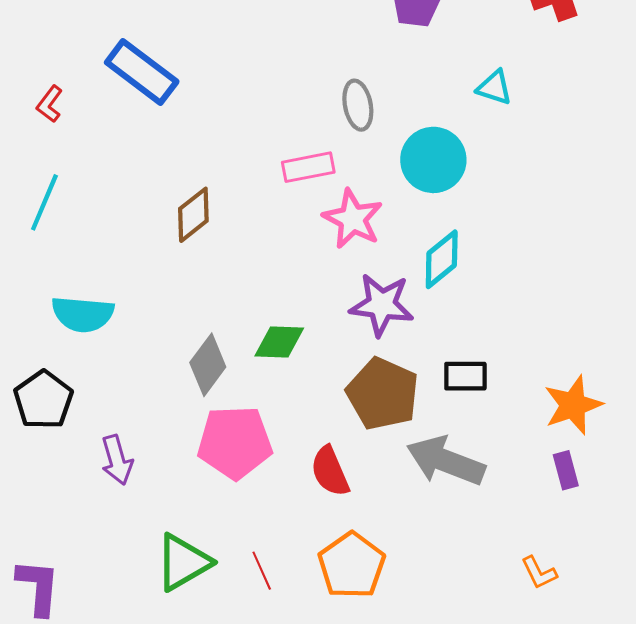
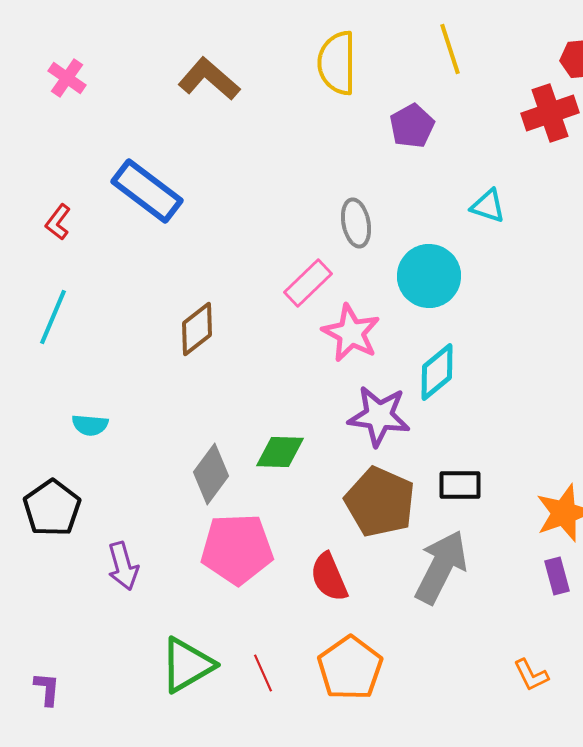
pink rectangle: (308, 167) -> (308, 283), turned -33
cyan semicircle: (83, 314) -> (90, 425), size x0.6
gray arrow: (446, 461) -> (441, 567), turned 96
purple L-shape: (38, 587) -> (47, 689), size x0.6

